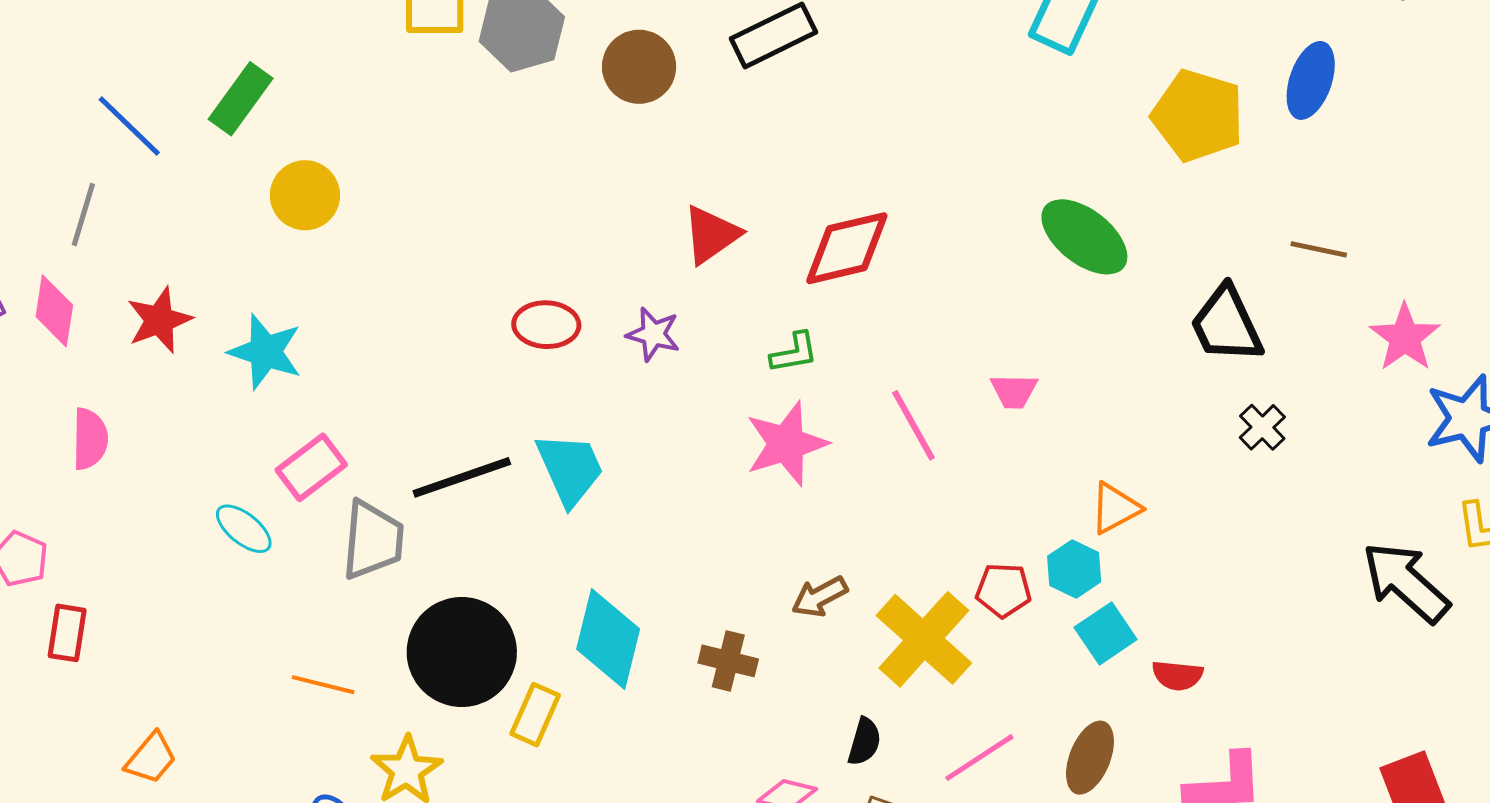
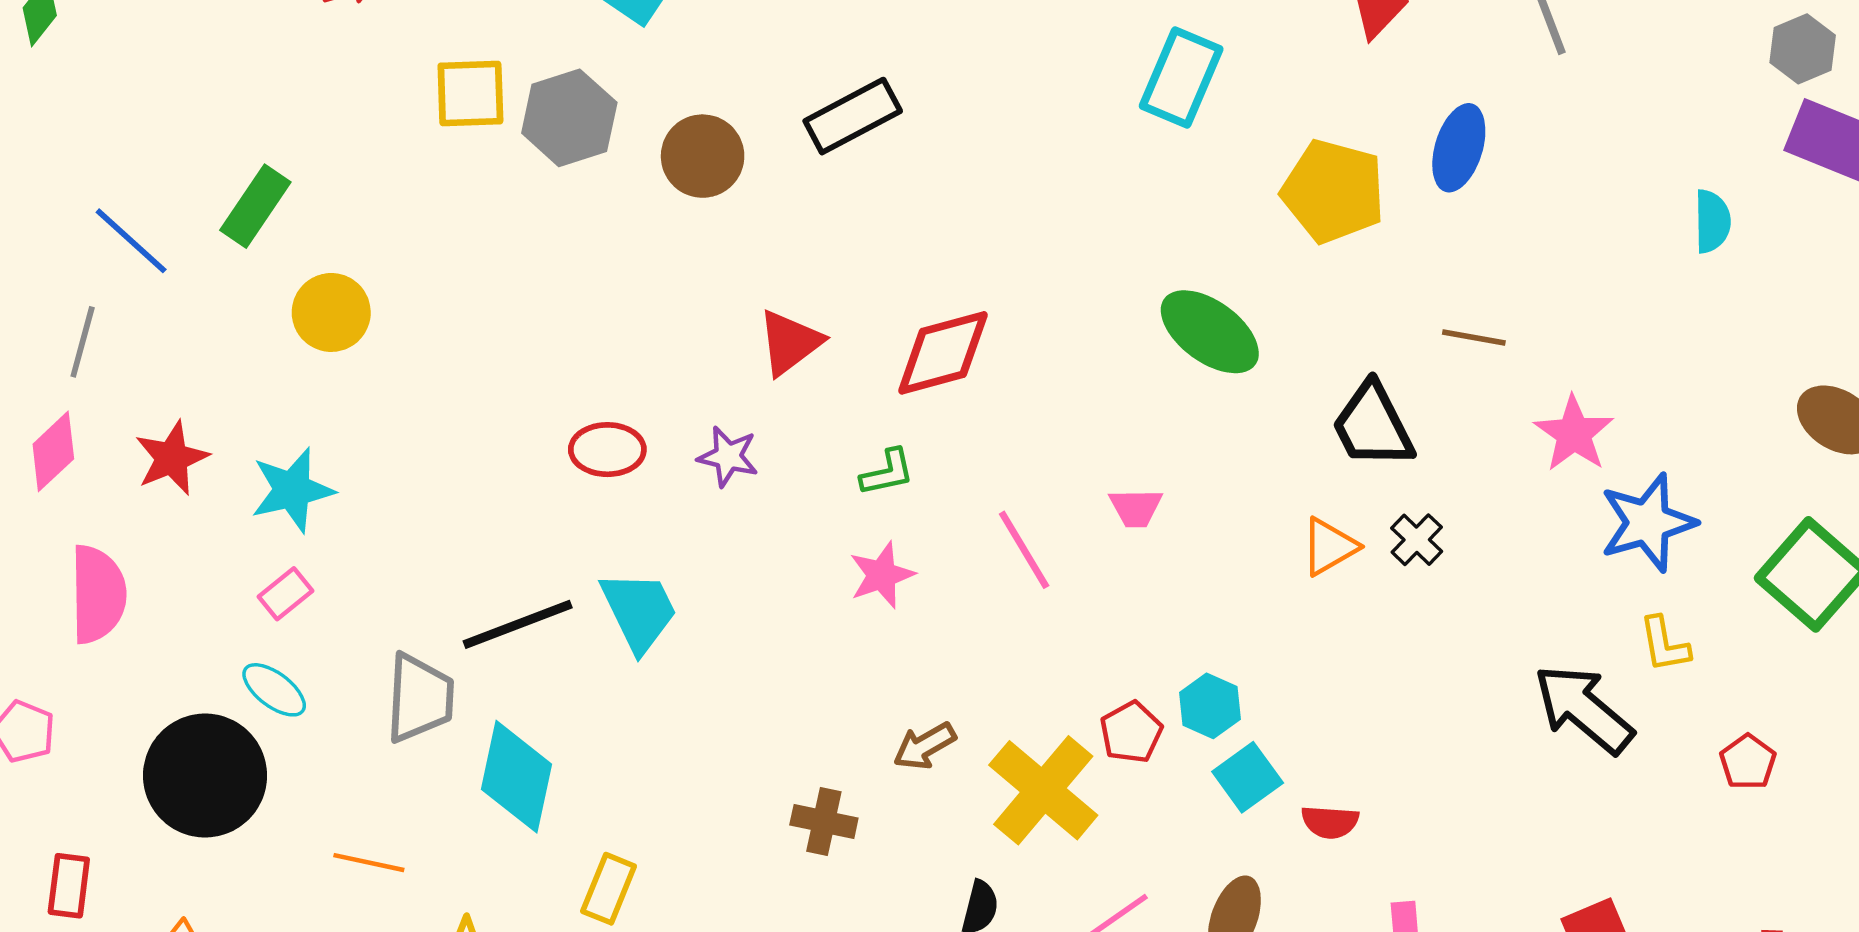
pink diamond: (54, 311) -> (53, 451), turned 40
cyan star: (265, 352) -> (292, 490), turned -30
pink semicircle: (90, 439) -> (98, 594), size x1.4
pink star: (786, 444) -> (882, 575), size x0.7
pink rectangle: (311, 467) -> (286, 594), moved, size x0.7
orange triangle: (1115, 508) -> (1329, 547), moved
red pentagon: (1003, 590) -> (1131, 732), turned -30
red rectangle: (67, 633) -> (69, 886), moved
cyan diamond: (608, 639) -> (516, 777), moved
black circle: (462, 652) -> (205, 776), moved

